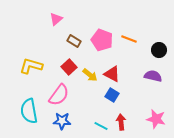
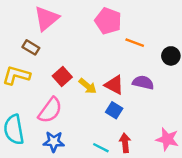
pink triangle: (56, 19) -> (47, 18), size x1.6
pink pentagon: (102, 40) -> (108, 21), moved
brown rectangle: (74, 41) -> (31, 47), moved
purple semicircle: (153, 76) -> (143, 82), moved

